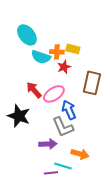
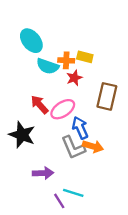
purple arrow: (48, 144) -> (43, 173), moved
orange arrow: (80, 154) -> (93, 146), moved
purple line: (51, 173) -> (59, 201), turned 64

